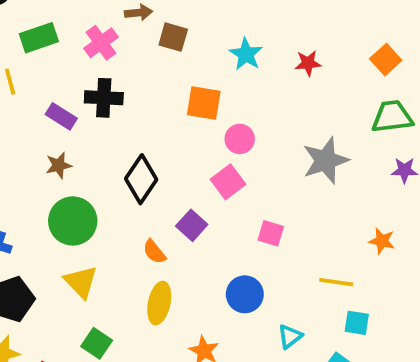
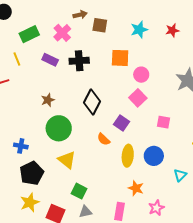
cyan star: (246, 54) -> (139, 30), turned 30
black cross: (104, 98) -> (79, 61), moved
purple rectangle: (61, 116) -> (50, 60), moved
yellow ellipse: (159, 303) -> (128, 156), moved

